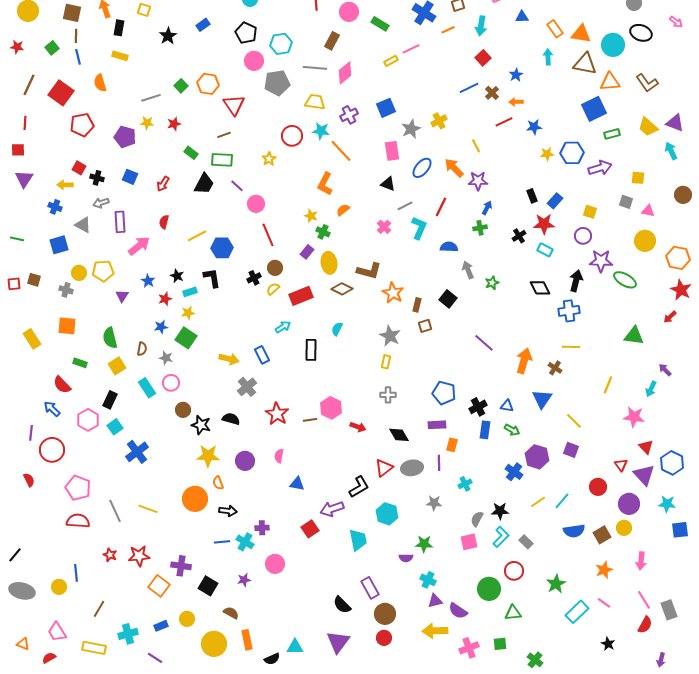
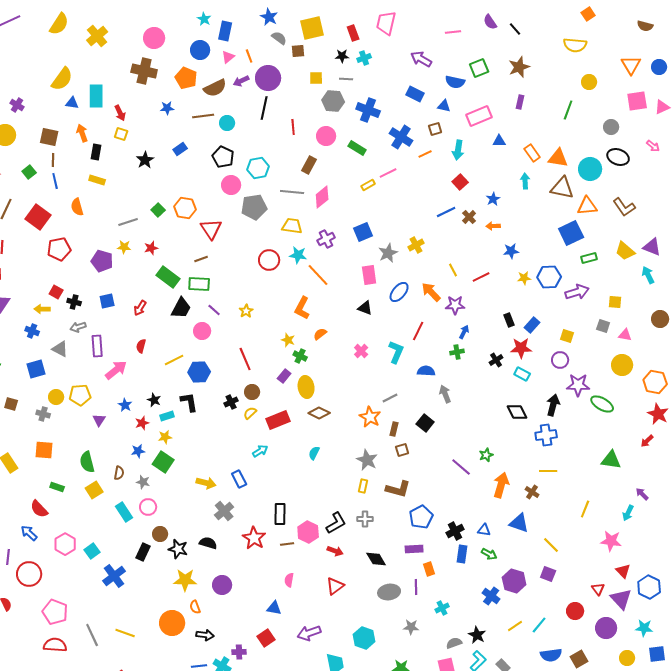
red line: (504, 122) -> (481, 277), moved
green rectangle: (191, 153) -> (168, 277), size x1.6
yellow star: (269, 159) -> (246, 311), moved
blue square: (130, 177) -> (107, 301), turned -35
pink circle: (256, 204) -> (202, 331), moved
gray line: (405, 206) -> (390, 398), moved
brown L-shape: (369, 271) -> (398, 489), moved
green star: (492, 283) -> (486, 455), moved
black rectangle: (311, 350) -> (280, 514), moved
blue pentagon: (444, 393) -> (421, 517), turned 30
blue triangle: (542, 399) -> (519, 523), turned -45
black rectangle: (110, 400) -> (143, 552), moved
orange rectangle: (452, 445) -> (429, 569), turned -32
pink semicircle: (279, 456) -> (289, 580), moved
red triangle: (384, 468) -> (335, 586), moved
black L-shape: (359, 487) -> (336, 523), moved
black star: (500, 511) -> (477, 635), turned 30
gray semicircle: (477, 519) -> (454, 643), turned 42
yellow circle: (624, 528) -> (627, 658), moved
red square: (310, 529) -> (266, 638), moved

